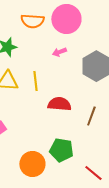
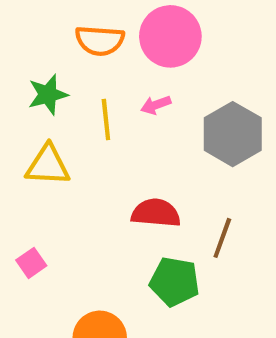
yellow line: (35, 81) -> (106, 120), moved
green pentagon: (61, 150) -> (175, 282), moved

